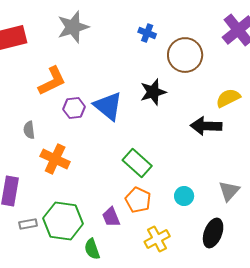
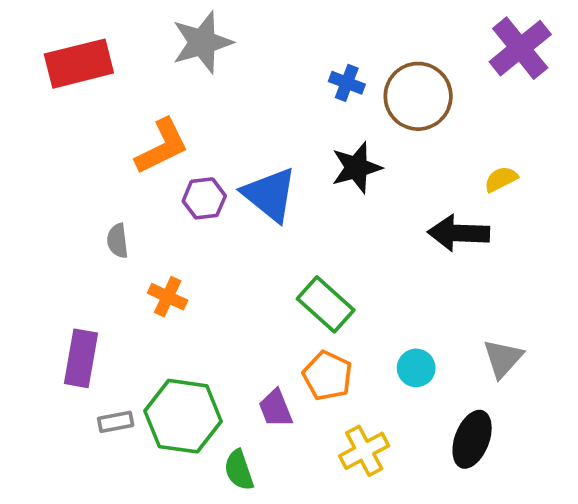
blue cross: (147, 33) -> (347, 83), moved
yellow semicircle: (228, 98) -> (501, 179), size x0.7
orange cross: (55, 159) -> (168, 297), size x0.7

